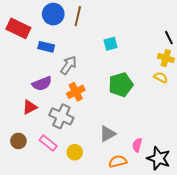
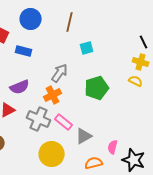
brown line: (78, 16) -> (70, 22), moved
gray arrow: (69, 65) -> (60, 73), moved
pink rectangle: (48, 143) -> (64, 122), moved
yellow circle: (75, 152) -> (52, 154), size x1.6

